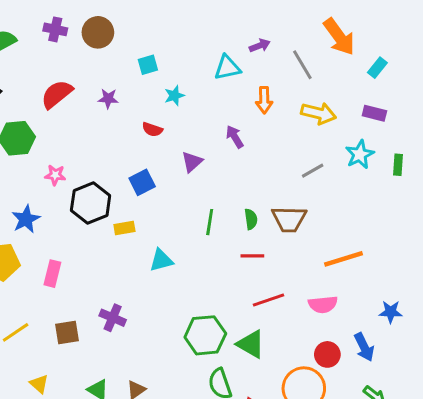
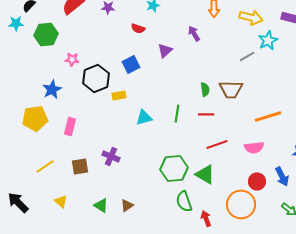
cyan star: (360, 154) -> (268, 40), moved
green line: (210, 222) -> (177, 113), moved

